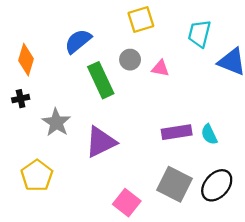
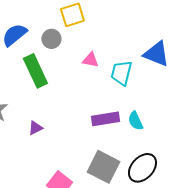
cyan trapezoid: (199, 34) -> (121, 73), moved
gray circle: (130, 60) -> (51, 39), moved
purple triangle: (101, 142) -> (35, 128), size x0.5

